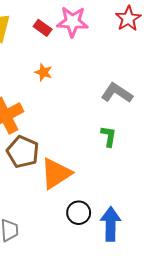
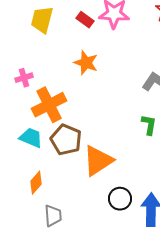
orange star: (44, 72) -> (86, 63), size x1.4

